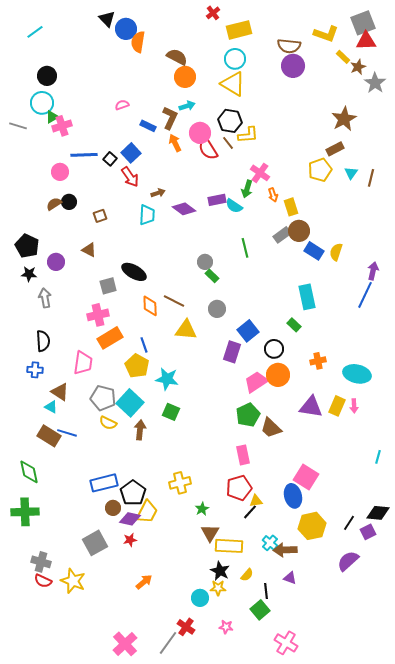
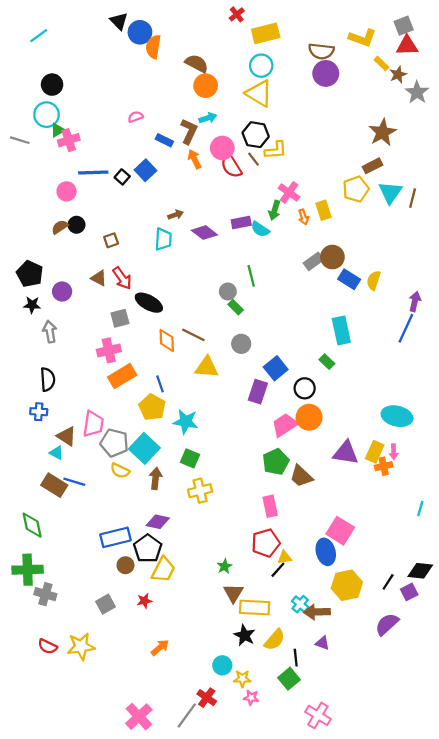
gray square: (363, 23) -> (404, 26), size x0.7
cyan triangle: (351, 173) -> (390, 192), size x1.6
red arrow: (130, 177) -> (122, 278), moved
yellow rectangle: (291, 207) -> (324, 210), moved
green line: (245, 248) -> (251, 276), moved
orange cross: (318, 361) -> (384, 466), moved
pink trapezoid: (83, 363) -> (93, 424), moved
yellow cross: (180, 483) -> (200, 491), moved
purple diamond: (130, 519) -> (158, 522), moved
gray square: (95, 543) -> (105, 604), size x0.7
gray cross: (41, 562) -> (45, 594), moved
yellow semicircle: (247, 575) -> (275, 640), size x1.5
yellow star: (73, 581) -> (81, 646), turned -30
yellow star: (218, 588) -> (242, 679), moved

